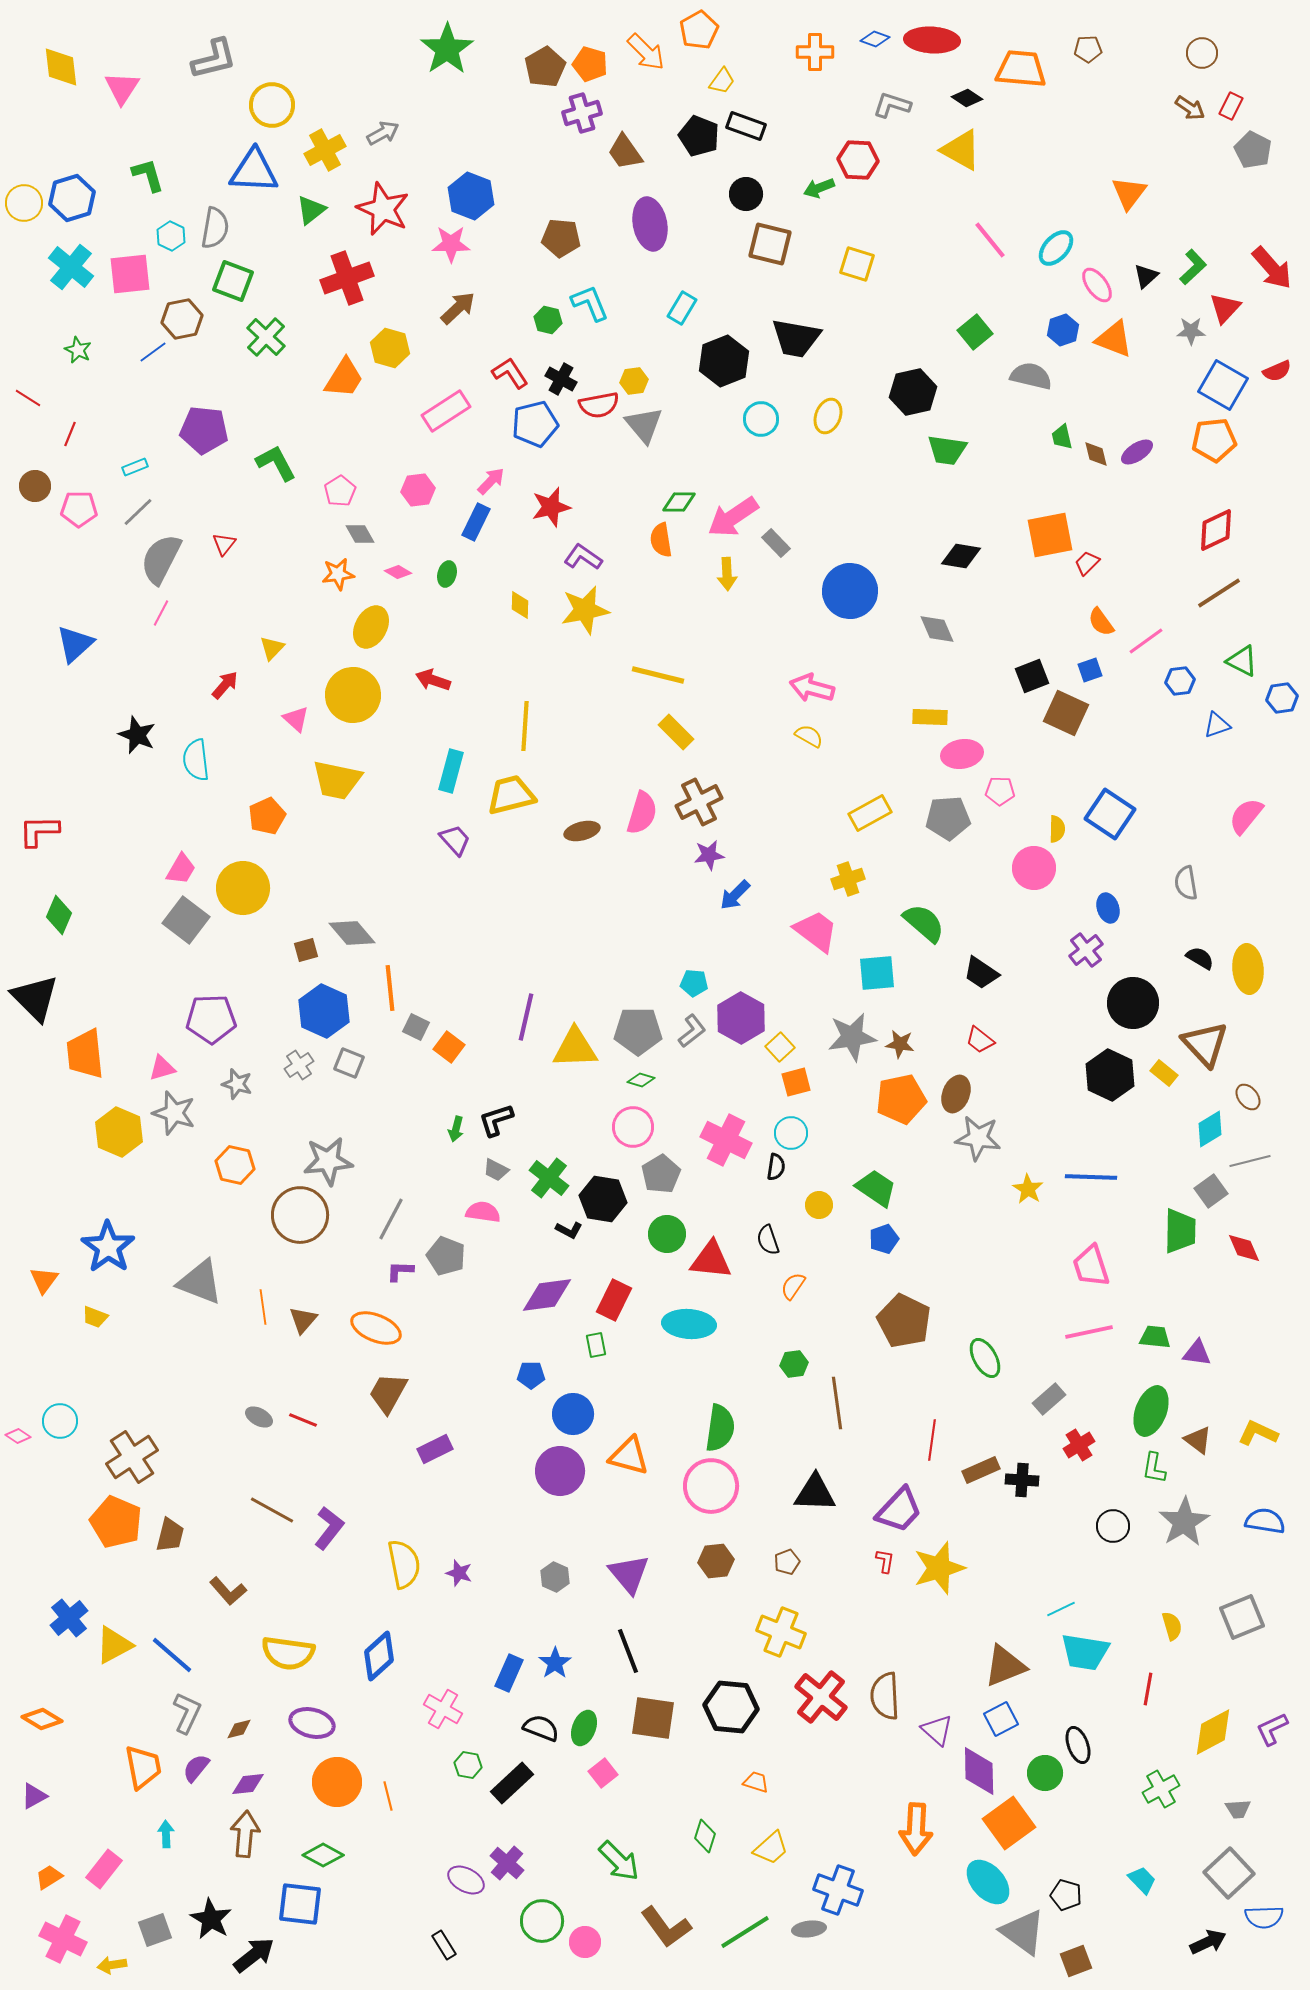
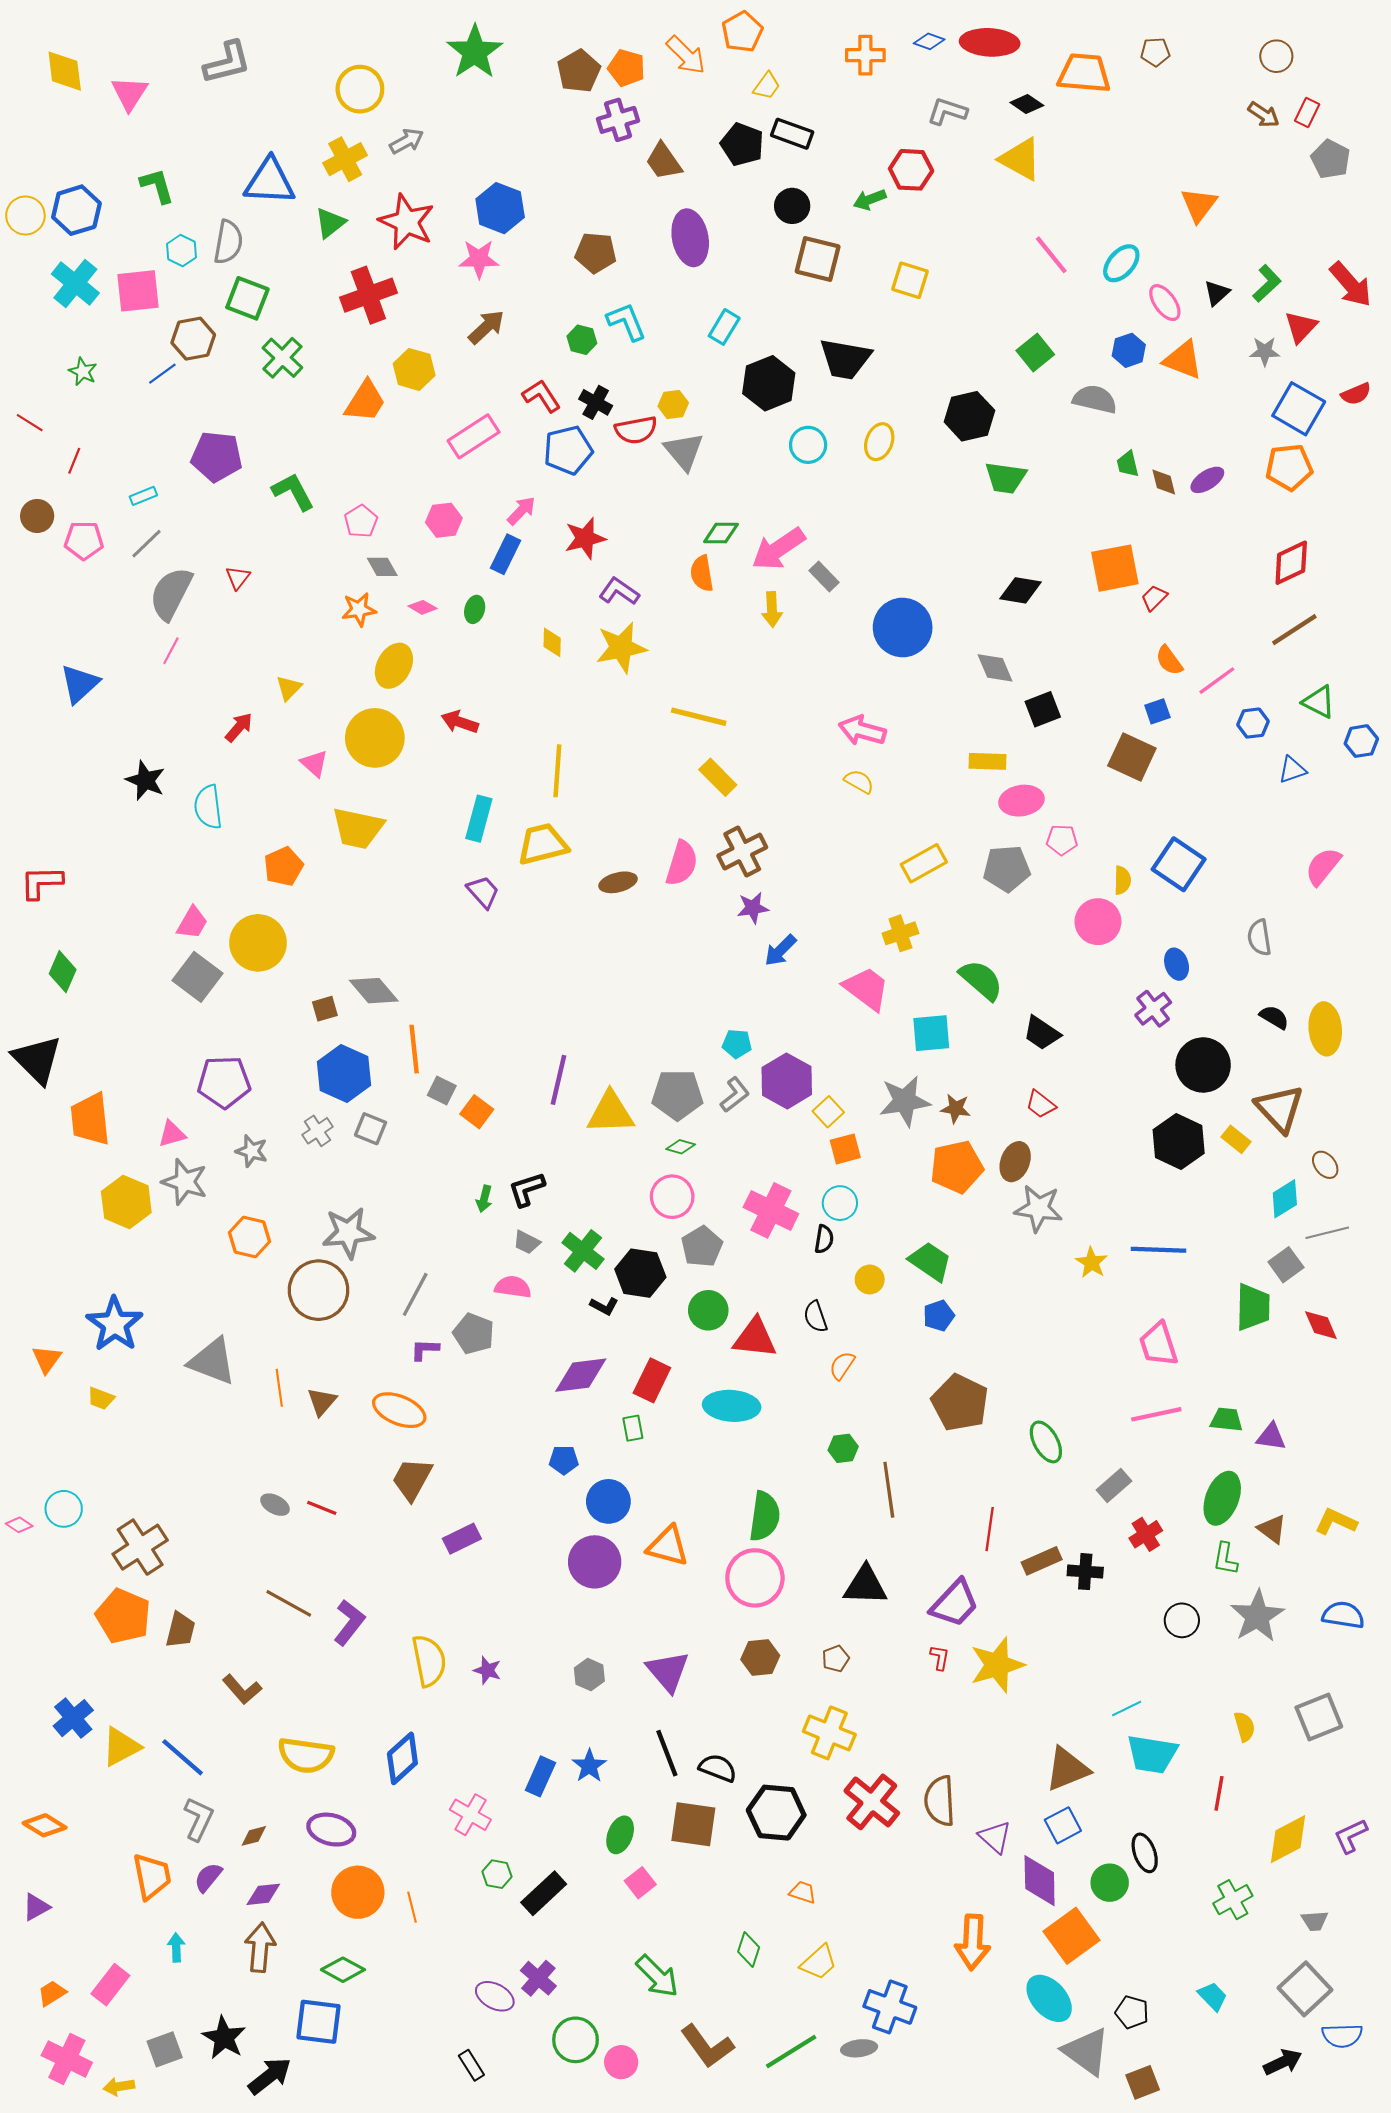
yellow circle: (272, 105) -> (360, 89), moved
black square: (1032, 676) -> (1043, 709), moved
black semicircle: (541, 1728) -> (718, 1768), moved

